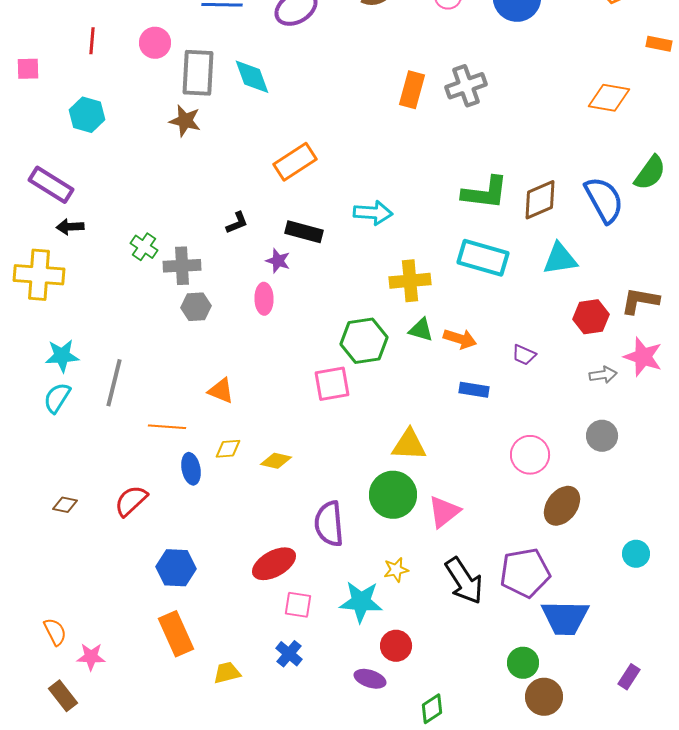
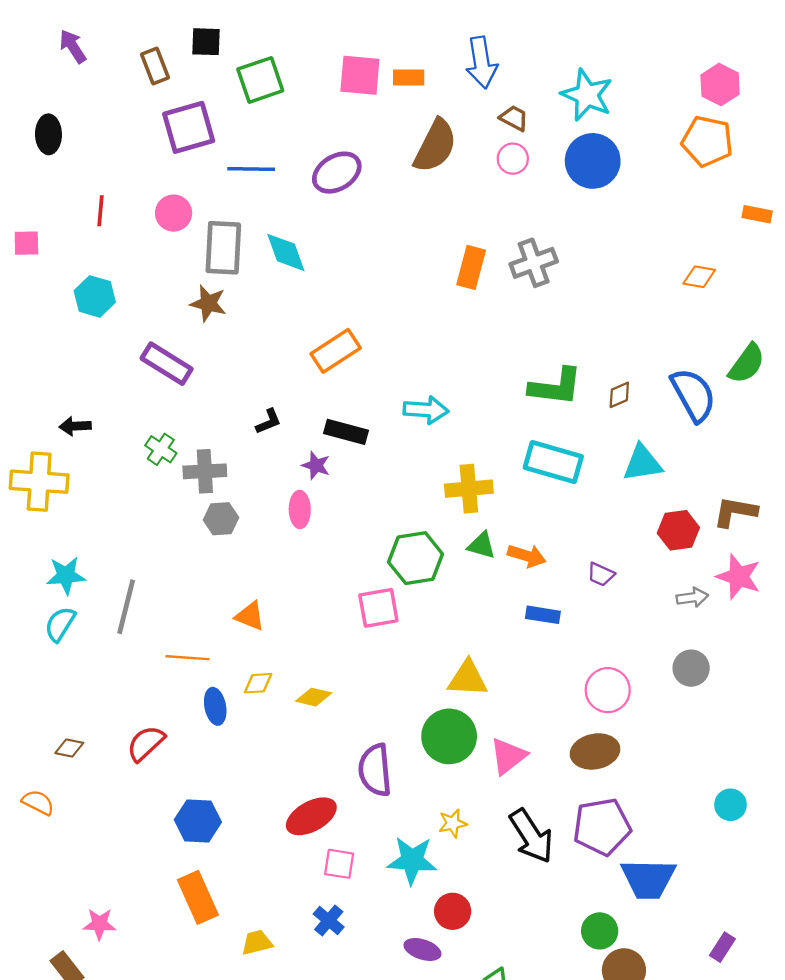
orange diamond: (609, 98) -> (699, 277), size x0.7
purple rectangle: (51, 185) -> (167, 364), moved
brown diamond: (540, 200) -> (619, 395), size x0.6
brown ellipse: (562, 506) -> (595, 751), moved, turned 42
orange semicircle: (55, 632) -> (38, 802), moved, turned -36

